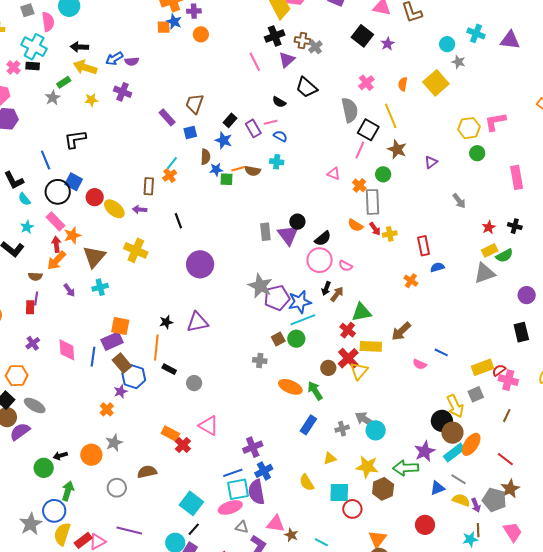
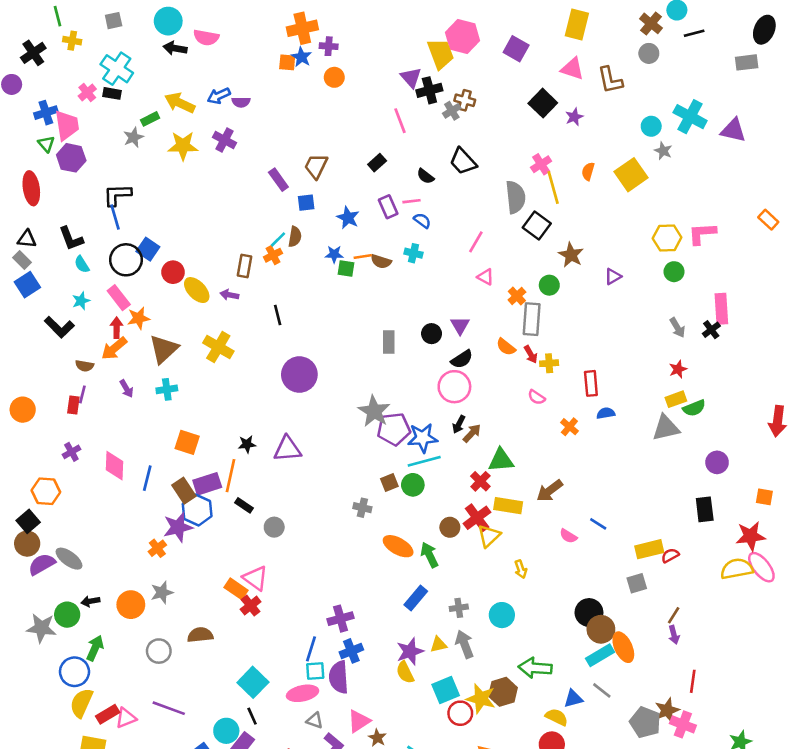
pink semicircle: (48, 22) -> (206, 37), moved, turned 102
cyan cross: (476, 33) -> (690, 117), size x1.4
black arrow: (79, 47) -> (175, 48), moved
gray cross: (315, 47) -> (452, 111), moved
purple triangle: (287, 60) -> (411, 78), moved, turned -36
yellow star: (91, 100) -> (183, 146), size x1.6
yellow line: (391, 116) -> (553, 187), moved
black rectangle: (230, 120) -> (377, 163), moved
black L-shape: (75, 139) -> (117, 195), moved
pink line: (360, 150) -> (476, 242), moved
brown semicircle: (205, 157) -> (295, 237), moved
gray arrow: (459, 201) -> (677, 328), moved
black cross: (515, 226) -> (711, 330), moved, turned 32
purple triangle: (288, 235) -> (460, 325), moved, size x0.7
pink semicircle: (345, 266) -> (537, 397), moved
purple rectangle: (112, 341) -> (207, 484), moved
pink cross: (508, 380) -> (683, 724), moved
purple star: (121, 391) -> (178, 527), size x1.6
gray ellipse: (35, 405) -> (69, 559), moved
yellow arrow: (455, 406) -> (521, 569), moved, size x0.6
gray arrow: (365, 420) -> (465, 644), moved, turned 30
pink triangle: (209, 426) -> (255, 578), moved
orange ellipse: (471, 444) -> (623, 647), turned -65
purple star: (425, 451) -> (410, 651), moved
red line: (505, 459) -> (693, 681), moved, turned 54
yellow star: (367, 467) -> (481, 699), moved
blue line: (233, 473) -> (311, 649), turned -60
cyan square: (238, 489) -> (315, 671), size x0.7
cyan square: (339, 493) -> (446, 690), turned -30
yellow semicircle: (461, 500) -> (557, 717), moved
purple arrow: (476, 505) -> (674, 635), moved
gray star: (31, 524) -> (41, 628), moved, turned 30
pink triangle: (276, 524) -> (359, 721), turned -48
black line: (194, 529) -> (252, 716), turned -72

